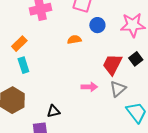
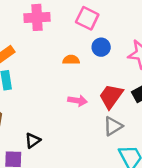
pink arrow: (89, 87) -> (78, 101), moved
black triangle: (53, 111) -> (33, 140), turned -32

